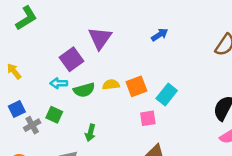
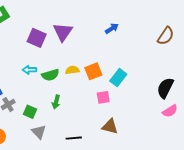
purple square: (71, 59) -> (37, 38), moved, turned -30
green square: (54, 115) -> (30, 112), moved
green arrow: (90, 133) -> (56, 102), moved

